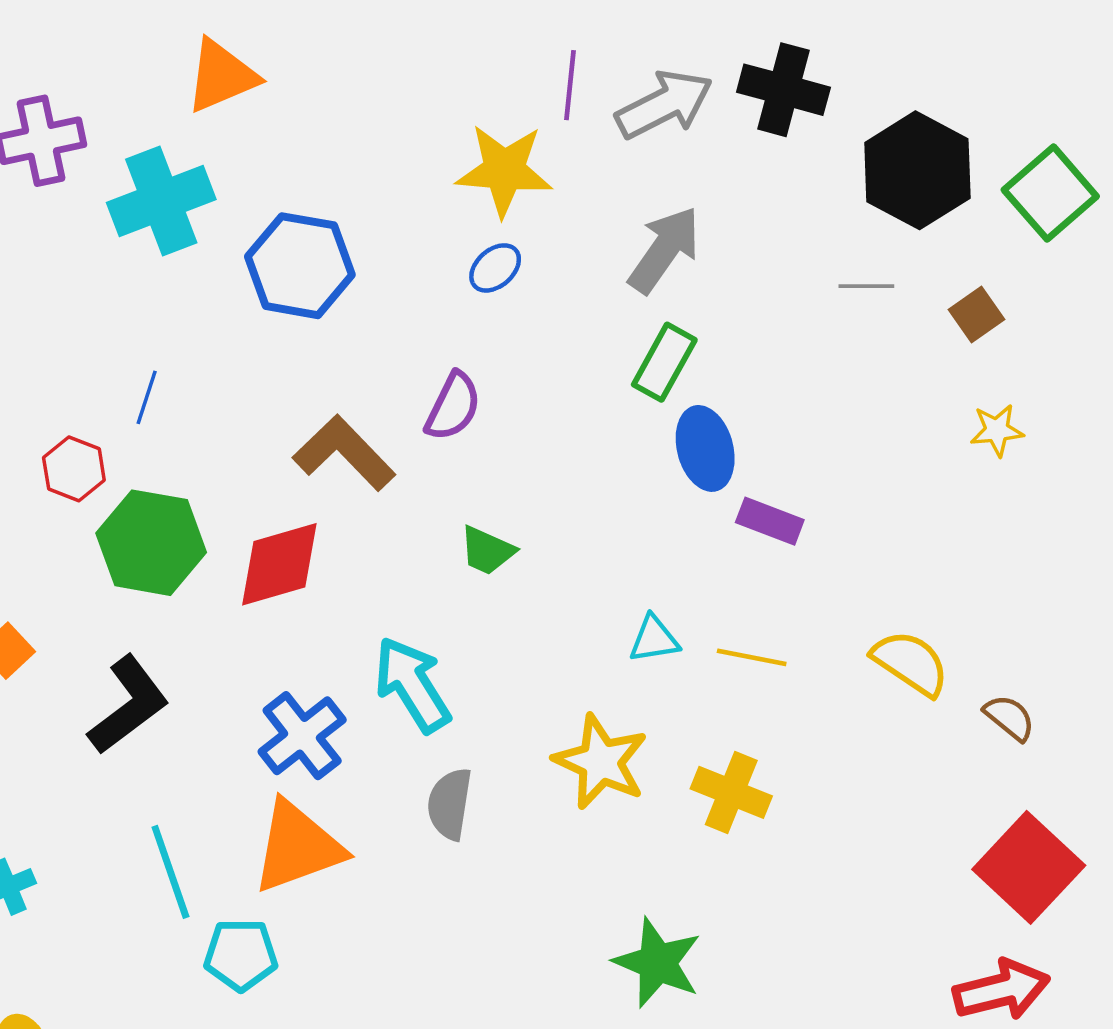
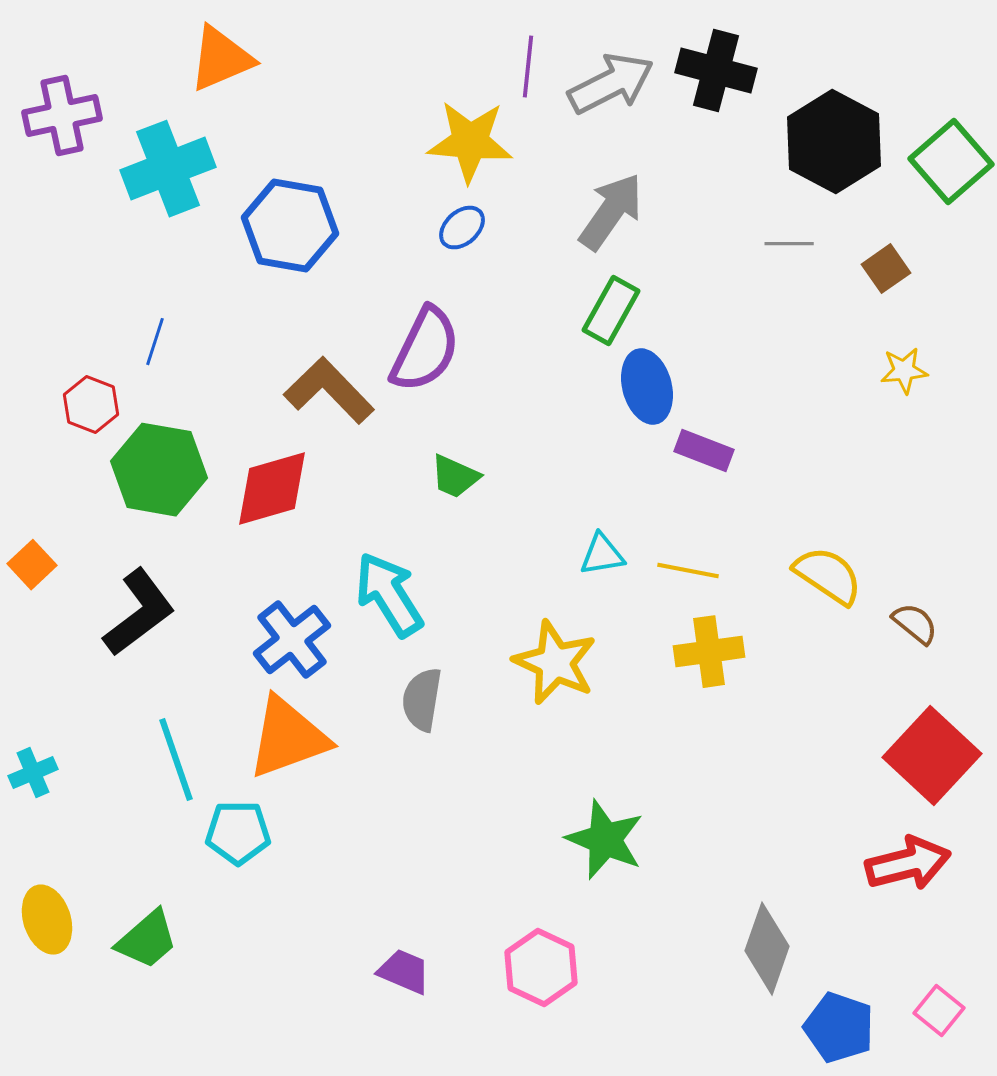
purple semicircle: (453, 406) -> (425, 350), size x1.4
yellow cross: (731, 792) -> (709, 652), moved, turned -30

